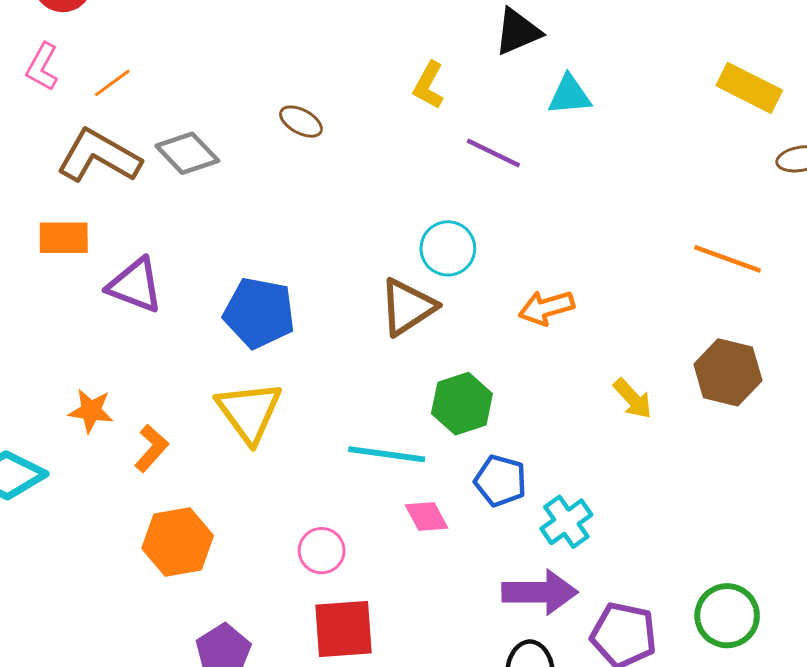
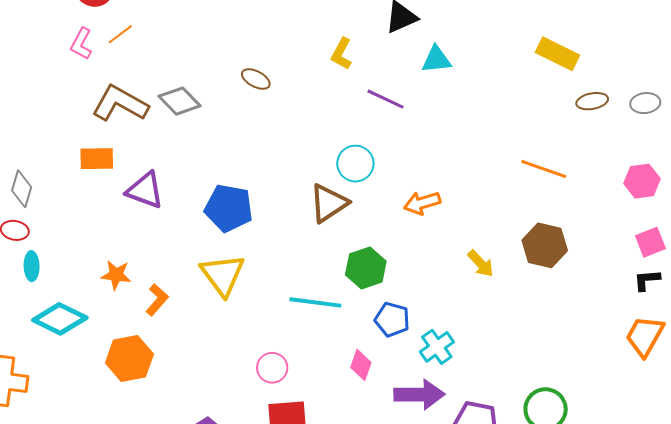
orange line: (112, 83) -> (120, 34), moved
pink diamond: (427, 517) -> (361, 365), moved, turned 48
orange hexagon: (178, 542) -> (129, 359), moved

